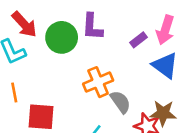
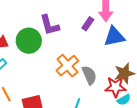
blue triangle: (165, 65) -> (114, 36), turned -30
gray semicircle: (120, 102) -> (89, 75), turned 30

